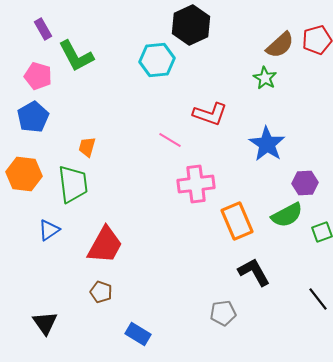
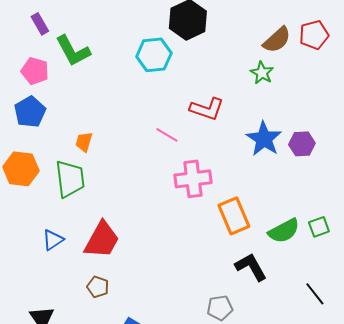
purple hexagon: (305, 183) -> (302, 144), moved
green semicircle: (287, 215) -> (284, 231), moved
blue triangle: (49, 230) -> (53, 240), moved

